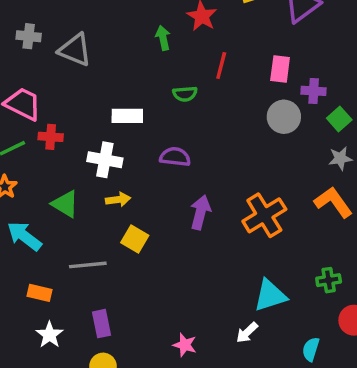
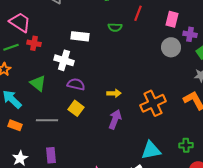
purple semicircle: (175, 157) -> (76, 84), moved
yellow arrow: (118, 200) -> (114, 93), moved
purple arrow: (200, 212) -> (115, 119), moved
orange rectangle: (39, 293) -> (15, 125), moved

